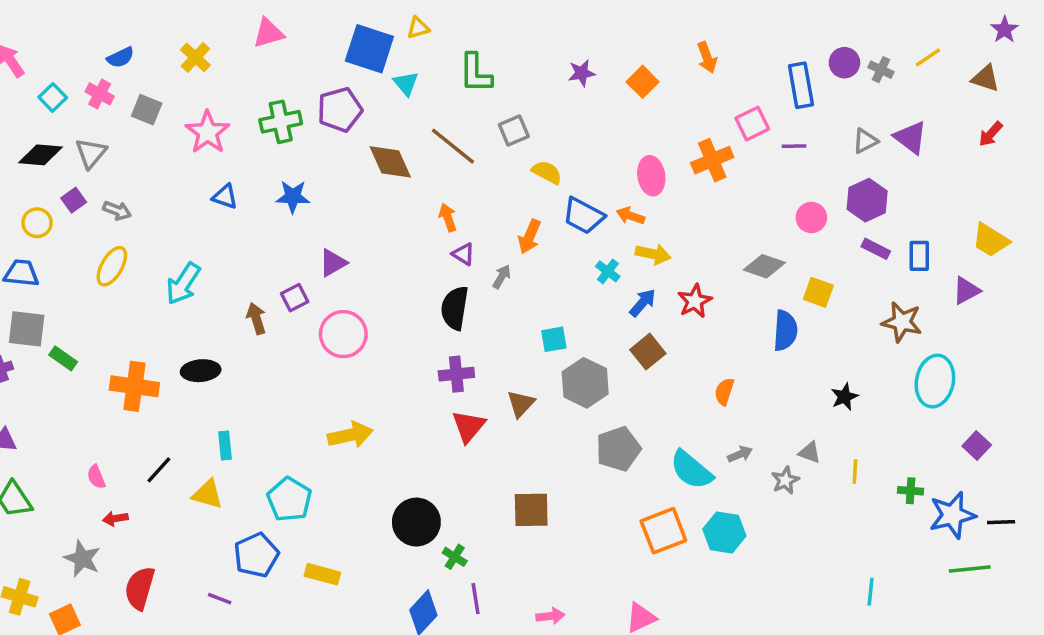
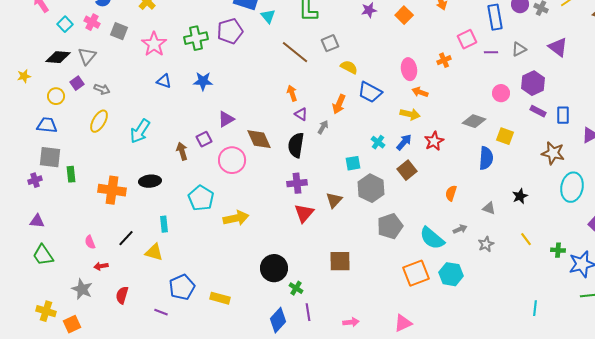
gray triangle: (865, 141) -> (519, 49), moved
orange cross: (712, 160) -> (444, 60), size x0.6
brown diamond: (390, 162) -> (259, 139), moved
orange arrow: (630, 216) -> (420, 92), moved
cyan cross: (608, 271) -> (378, 142), moved
green rectangle: (63, 358) -> (71, 174), turned 49
gray triangle: (810, 452) -> (489, 208), moved
yellow line: (855, 472) -> (526, 239), turned -40
cyan pentagon: (289, 499) -> (201, 198), moved
red semicircle: (140, 588) -> (122, 295), moved, size x0.7

